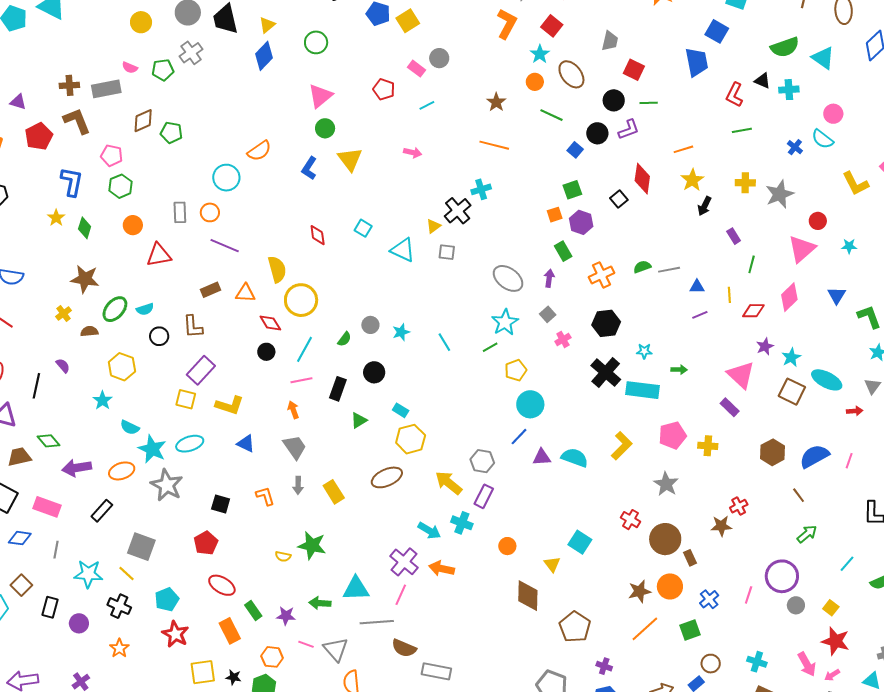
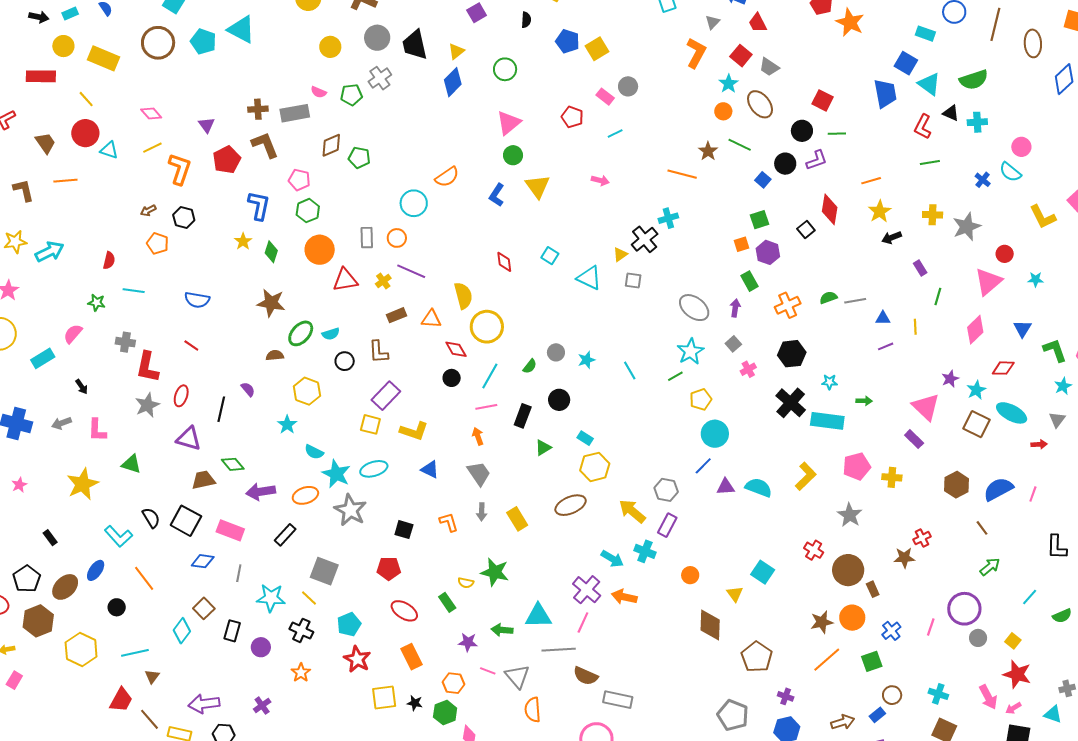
gray trapezoid: (610, 41) -> (769, 67), moved, turned 110
cyan triangle: (823, 58) -> (929, 84), moved
purple triangle: (18, 102) -> (206, 125), turned 36
brown star: (496, 102) -> (708, 151), moved
black arrow: (705, 206) -> (892, 238), turned 42
orange circle: (133, 225) -> (320, 250), size x1.5
red diamond: (753, 311) -> (1003, 368), moved
yellow cross: (63, 314) -> (383, 281), moved
red pentagon: (206, 543) -> (389, 568), turned 30
green rectangle: (253, 610) -> (447, 602), moved

